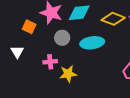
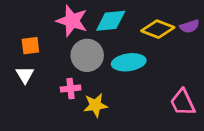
orange square: (29, 27) -> (30, 46), moved, turned -32
gray circle: (62, 38) -> (87, 55), size x1.5

